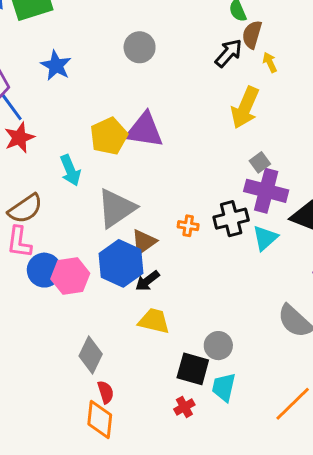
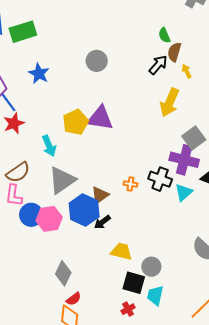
gray square: (260, 162) -> (194, 138), moved, size x1.6
gray triangle: (116, 208) -> (62, 180), moved
black cross: (231, 219) -> (160, 179), turned 35
yellow trapezoid: (154, 321) -> (121, 251), moved
red semicircle: (106, 392) -> (74, 299), turned 70

